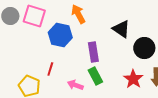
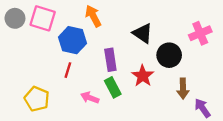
red line: (50, 69) -> (68, 70), moved
red star: (133, 79) -> (143, 76), moved

